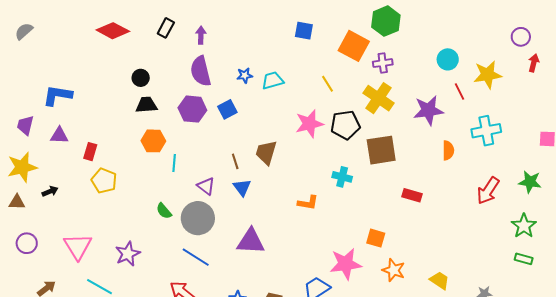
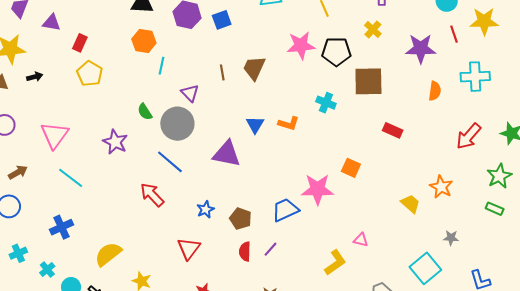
yellow cross: (378, 98) -> (373, 30), size x0.6
blue triangle: (242, 187) -> (255, 125), moved
purple star: (128, 254) -> (115, 142), moved, turned -30
orange star: (394, 270) -> (441, 187), moved
yellow trapezoid: (440, 280) -> (410, 204), moved

